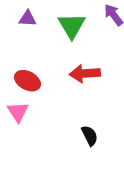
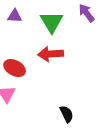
red arrow: (85, 73) -> (51, 54), moved

